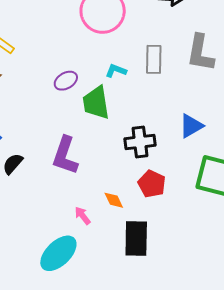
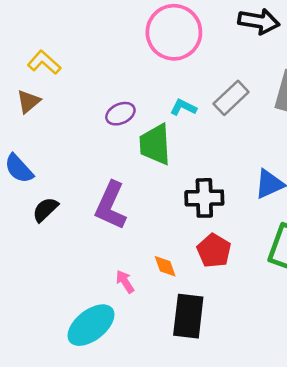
gray rectangle: (154, 59) -> (231, 98), turned 40

